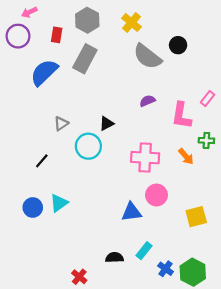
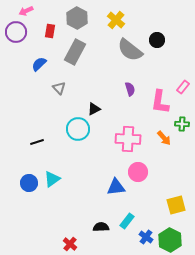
blue semicircle: (44, 72) -> (39, 64), size x0.6
purple semicircle: (147, 101) -> (130, 89), turned 96
gray triangle: (61, 123) -> (59, 88), moved, turned -40
black line: (42, 161) -> (37, 142), turned 32
yellow square: (196, 217) -> (176, 205), moved

